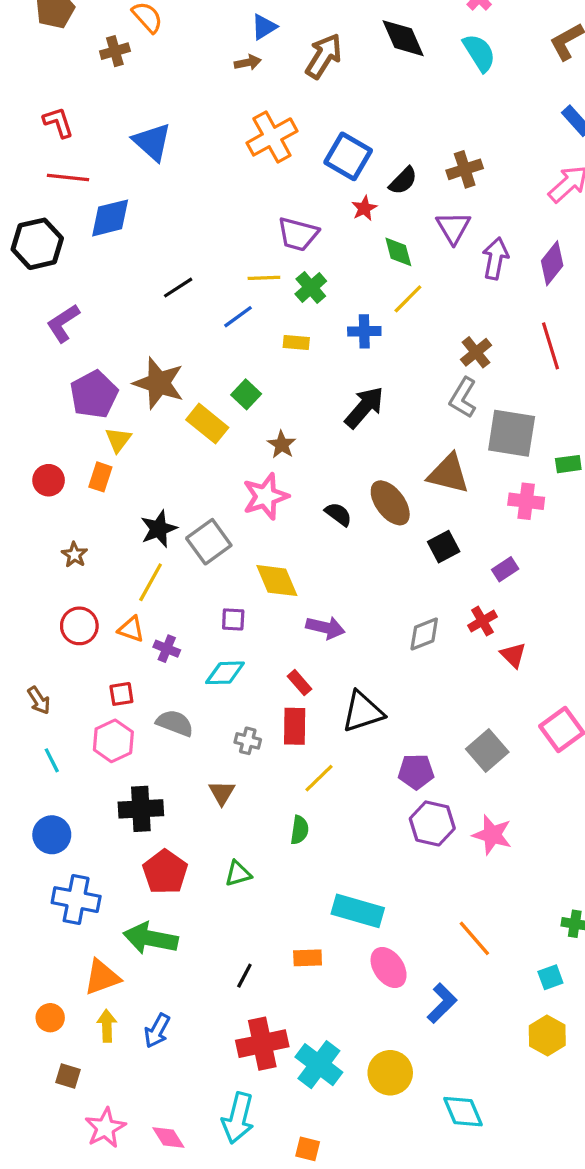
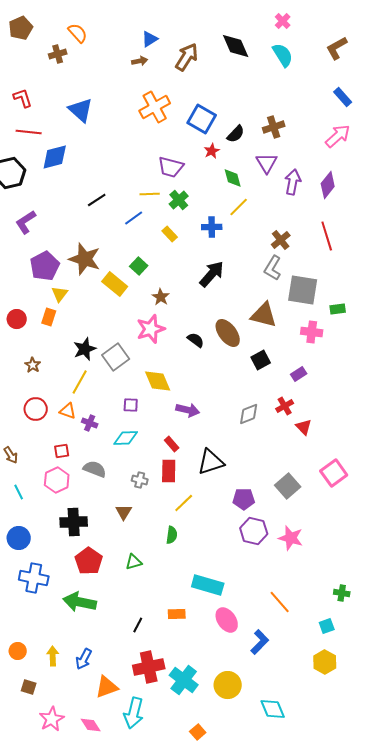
yellow rectangle: (296, 343) -> (170, 234), turned 42
orange triangle: (102, 977) -> (107, 687), moved
orange square: (308, 1149) -> (198, 732), moved, turned 35

